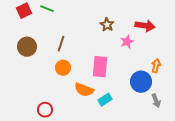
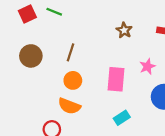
pink star: (127, 42) -> (147, 66), moved
orange semicircle: (84, 90) -> (69, 106), moved

